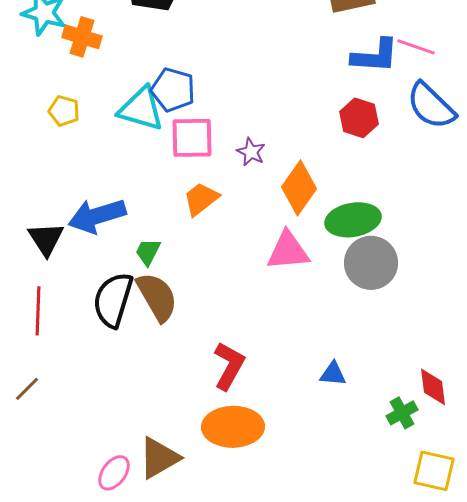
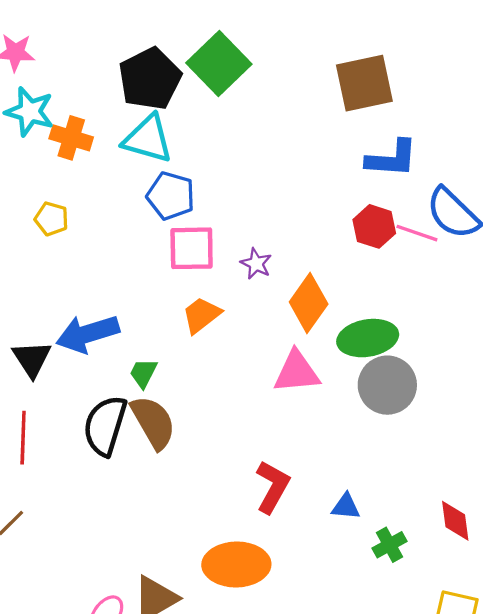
pink line: (416, 47) -> (417, 233), moved
cyan triangle: (141, 109) -> (148, 139), moved
red L-shape: (229, 366) -> (272, 487), moved
green cross: (402, 413) -> (390, 545), moved

